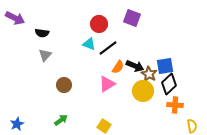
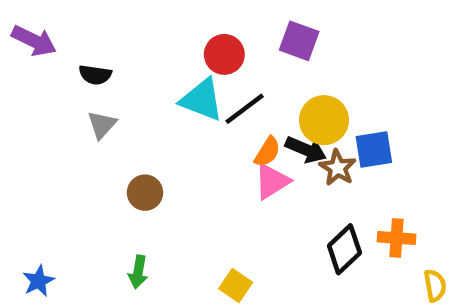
cyan triangle: (89, 44) -> (202, 100), size x1.5
pink triangle: (107, 84) -> (272, 181), moved
black diamond: (169, 84) -> (344, 249), moved
yellow circle: (143, 91) -> (324, 120), moved
green arrow: (61, 120) -> (138, 272), turned 136

